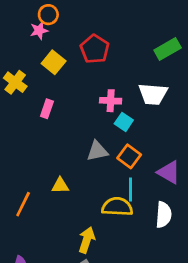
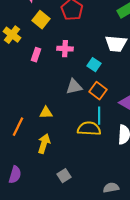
pink cross: (111, 101) -> (65, 49), moved
yellow arrow: (87, 240) -> (44, 144), moved

